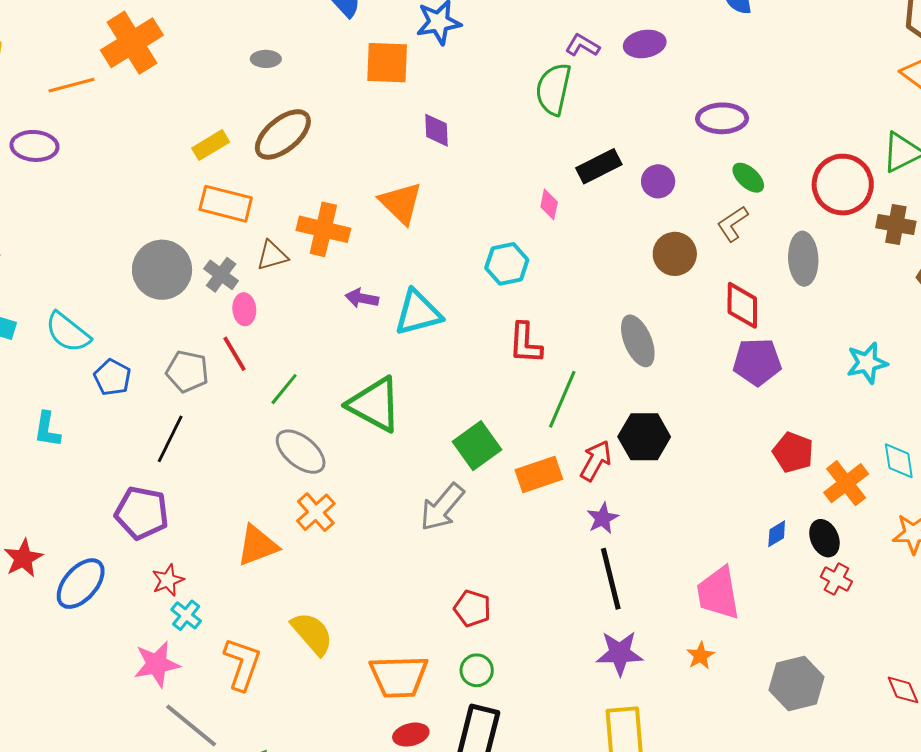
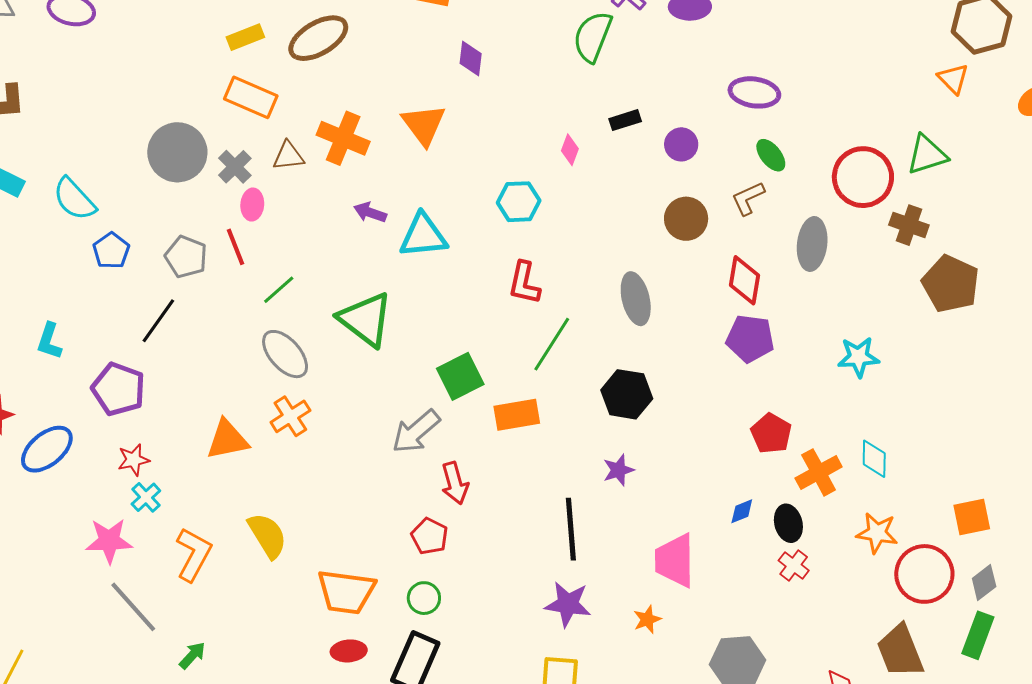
black rectangle: (599, 166) -> (625, 120), size x0.7
cyan L-shape: (47, 429) -> (49, 341), moved
red arrow: (596, 461) -> (455, 483), moved, turned 126
purple star: (603, 518) -> (618, 470), moved

